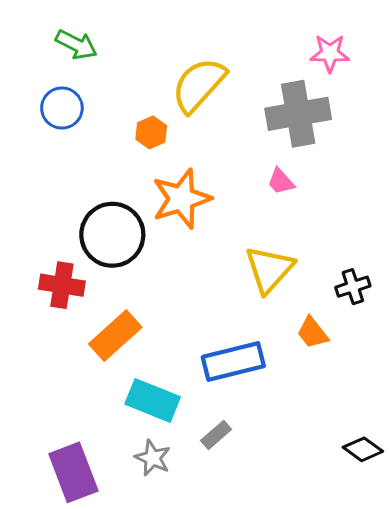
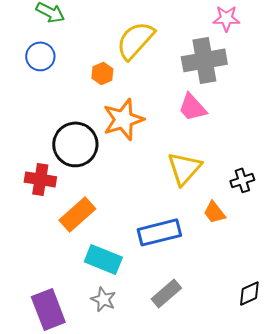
pink trapezoid: (281, 181) -> (192, 107), size x1.5
gray rectangle: (216, 435) -> (166, 293), moved, size x1.4
black diamond: (363, 449) -> (249, 293), turned -60

